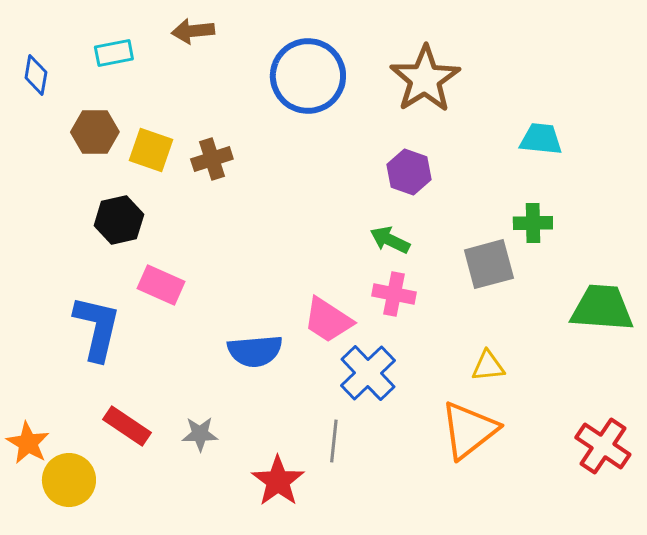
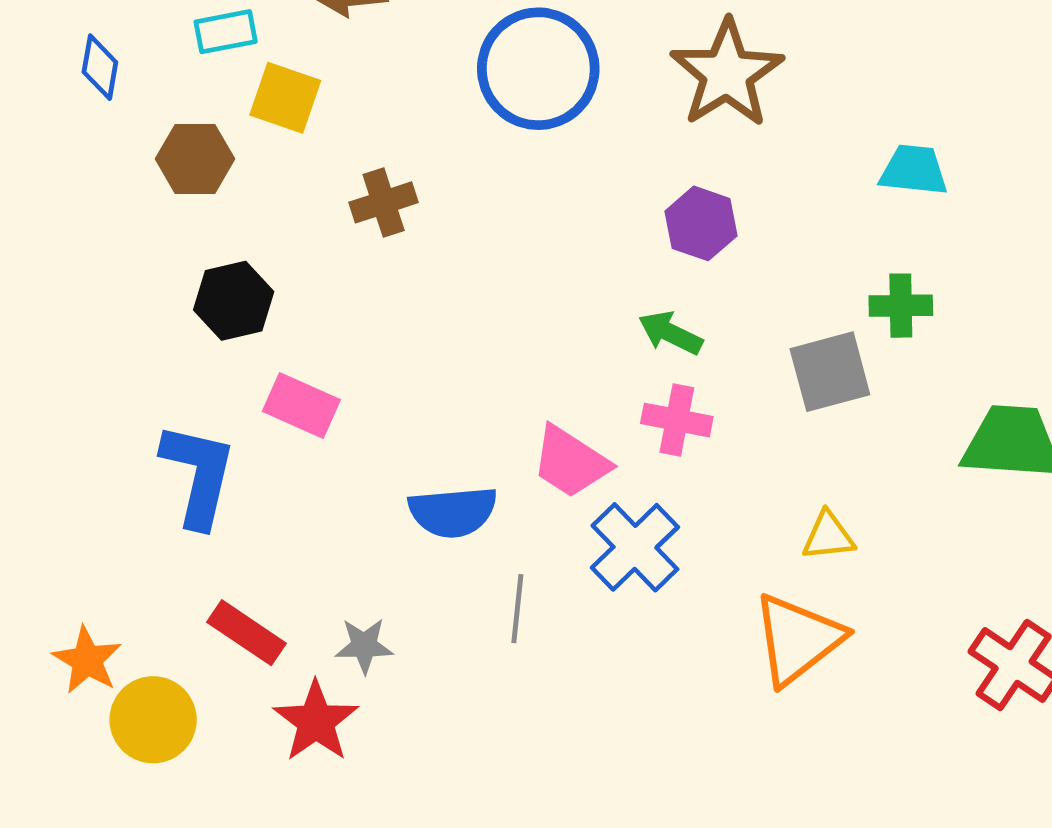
yellow square: (151, 150) -> (285, 98), moved
gray line: (334, 441) -> (517, 609), moved
red star: (278, 481) -> (316, 721), moved

